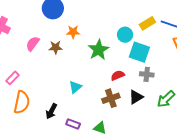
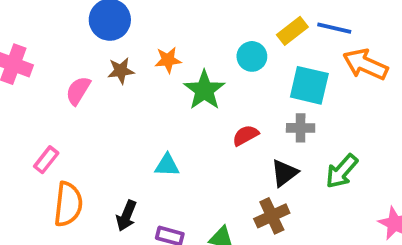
orange star: (73, 32) -> (168, 60), moved
brown star: (56, 47) -> (121, 71), moved
cyan square: (139, 52) -> (309, 85), moved
cyan triangle: (75, 87) -> (167, 165), turned 48
brown cross: (111, 98) -> (272, 216), moved

